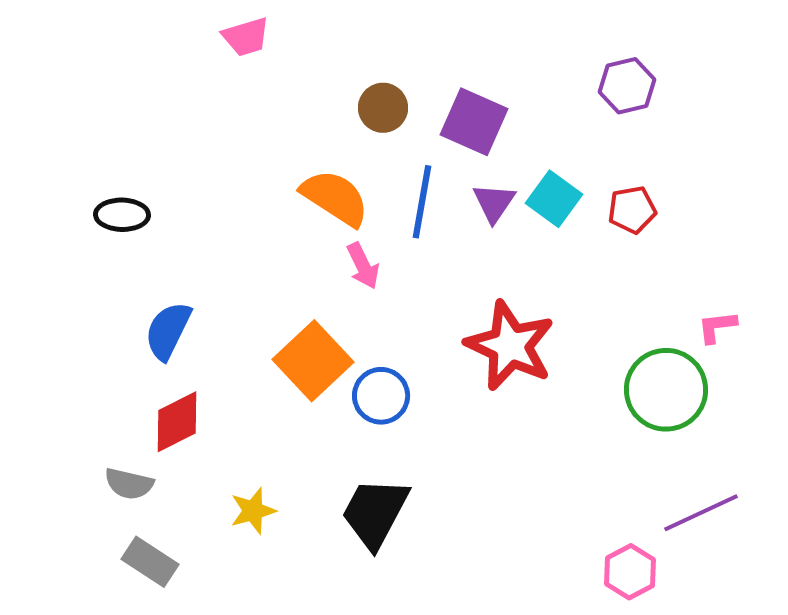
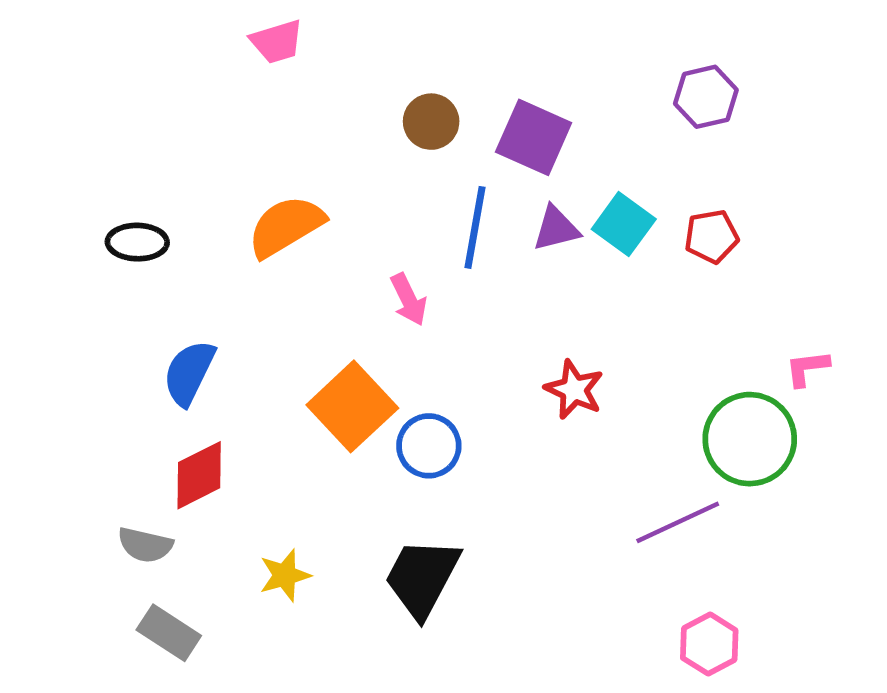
orange semicircle: (335, 198) -> (286, 226), moved, turned -64
purple triangle: (494, 203) -> (556, 229), turned 42
red star: (510, 346) -> (574, 390), size x0.6
purple line: (701, 513) -> (678, 522), moved

